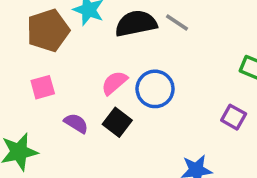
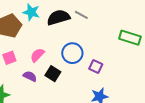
pink semicircle: (114, 83) -> (37, 55), moved
purple square: (234, 117) -> (96, 67), moved

